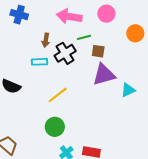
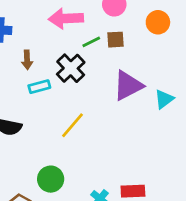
brown arrow: (46, 40) -> (27, 60), moved
brown square: (98, 51) -> (115, 40), moved
green circle: (55, 127) -> (51, 179), moved

